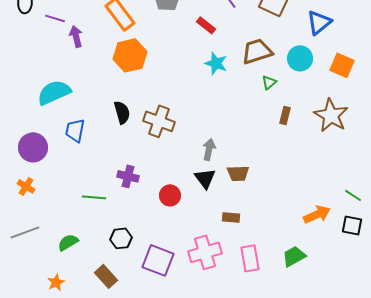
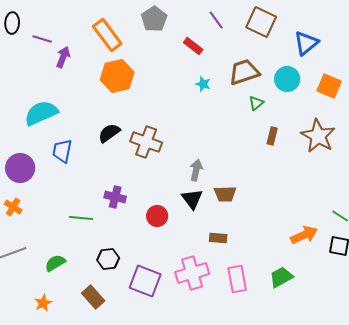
purple arrow: (76, 36) -> (63, 57), turned 35
cyan star: (216, 63) -> (203, 84), size x0.7
black semicircle: (122, 112) -> (109, 133), turned -110

